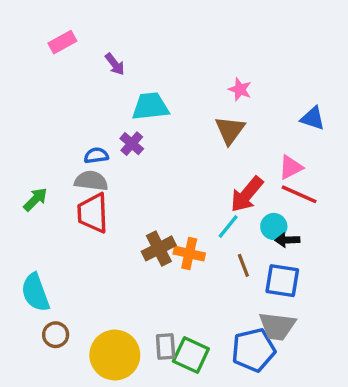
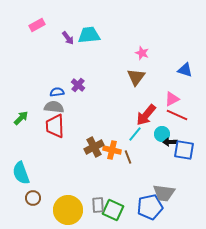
cyan trapezoid: (150, 106) -> (89, 35), moved
brown line: (243, 265) -> (128, 157), moved
blue square: (282, 281) -> (184, 150), moved

